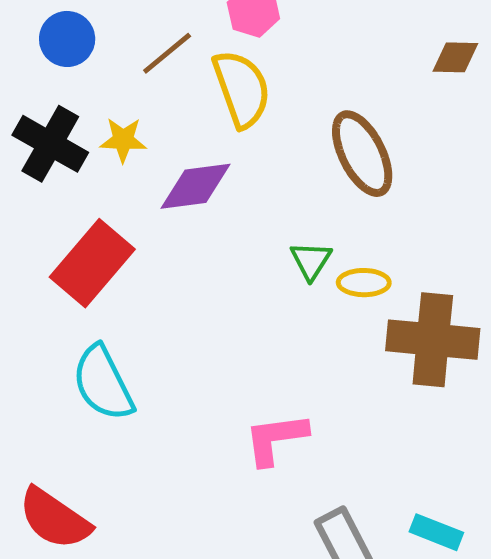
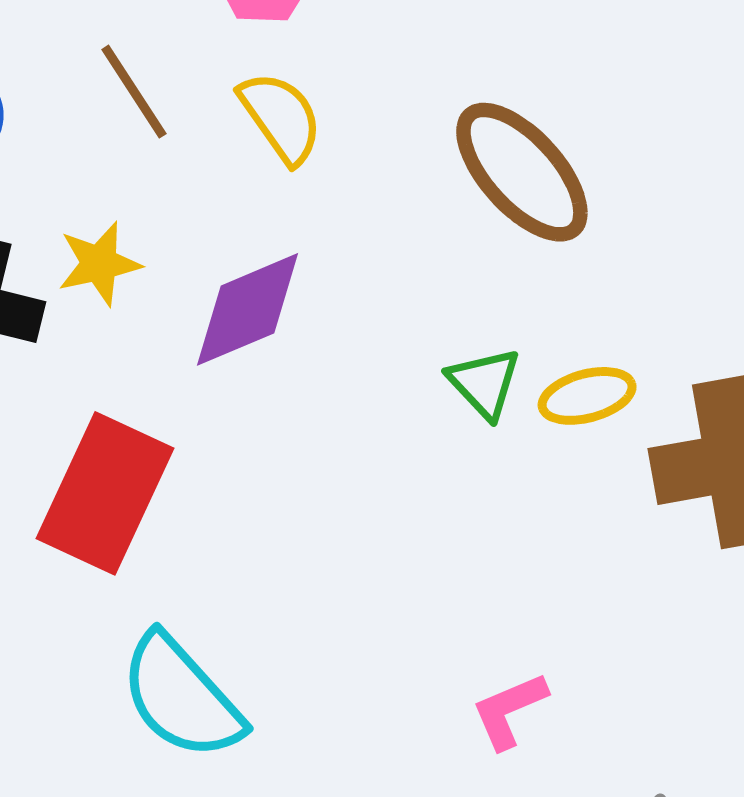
brown line: (167, 53) -> (134, 92), turned -68
yellow semicircle: (242, 89) -> (281, 117), size x0.7
pink L-shape: (276, 439) -> (509, 710), size x0.7

